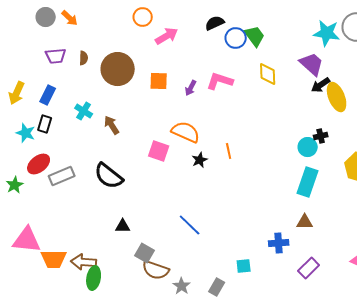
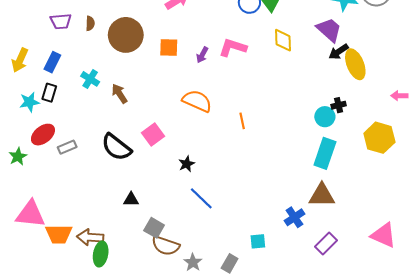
cyan star: (26, 133) -> (29, 102), turned -30
pink square: (159, 151) -> (153, 135), moved, turned 35
black star: (200, 160) -> (187, 164), moved
gray rectangle: (62, 176) -> (67, 147), size x0.7
brown triangle: (305, 222) -> (322, 195), size x1.5
blue cross: (279, 243) -> (295, 217), turned -30

